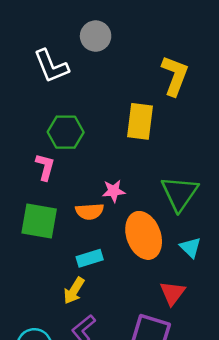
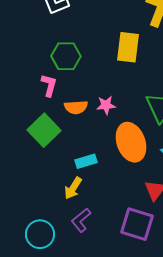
orange semicircle: (90, 211) -> (76, 107), moved
green square: (39, 221) -> (44, 130), turned 36

